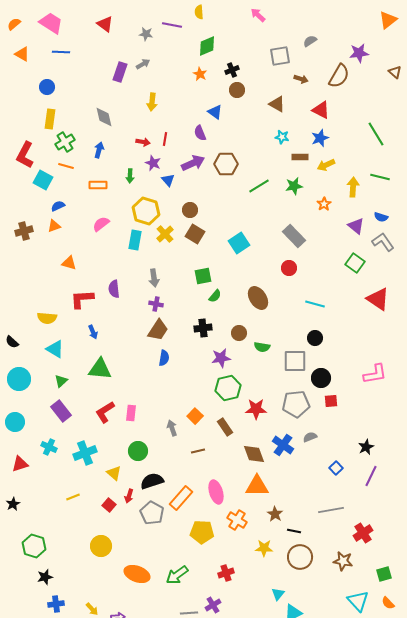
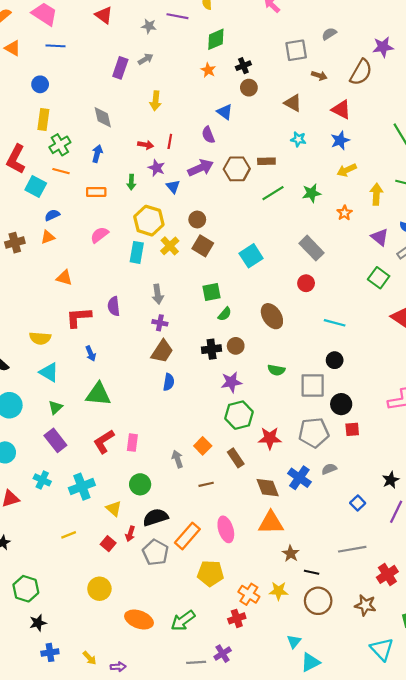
brown rectangle: (300, 157) -> (266, 161), moved
brown circle: (239, 333) -> (236, 346), moved
orange cross: (237, 520) -> (249, 594), moved

